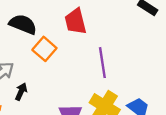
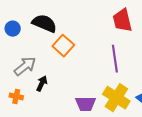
red trapezoid: (75, 21) -> (122, 20), moved

